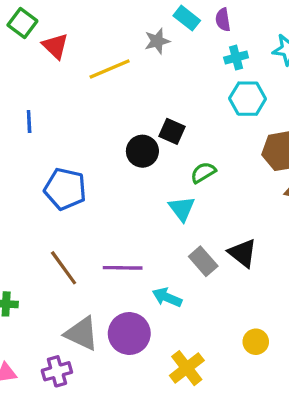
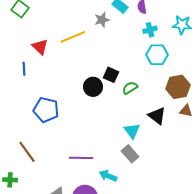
red triangle: (55, 46) -> (40, 47), moved
green semicircle: (203, 173) -> (130, 88), moved
cyan triangle: (182, 209) -> (132, 131), moved
black triangle: (243, 253) -> (157, 116), moved
brown line: (64, 268) -> (27, 152), moved

